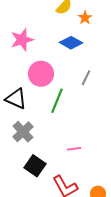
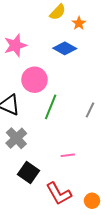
gray line: (86, 78) -> (90, 110), moved

